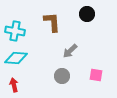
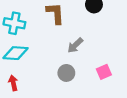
pink square: (96, 75) -> (104, 72), turned -32

